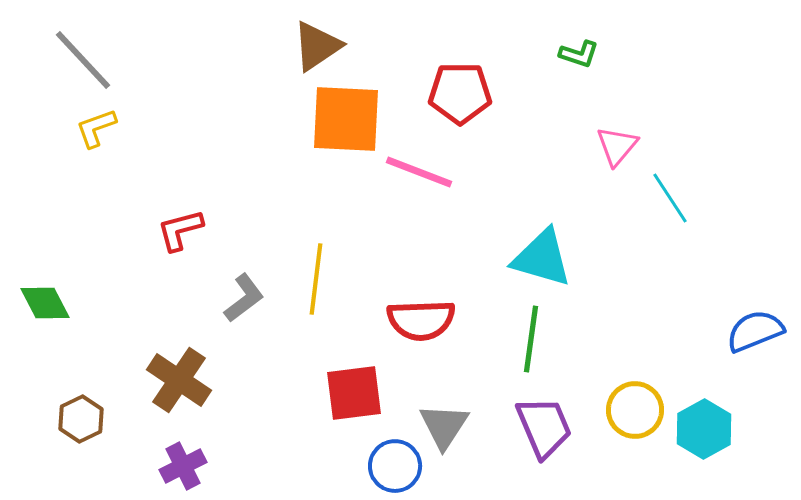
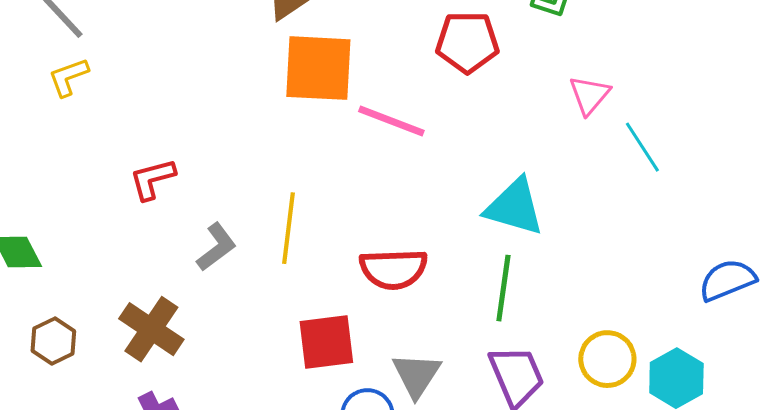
red pentagon: (460, 93) -> (467, 42), moved
brown hexagon: (81, 419) -> (53, 341), moved

